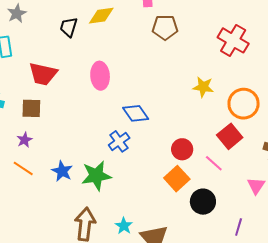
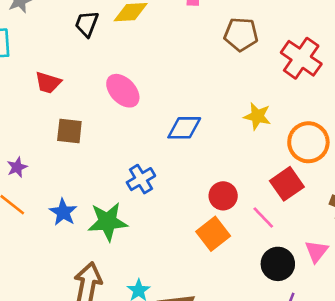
brown pentagon: (165, 27) -> (241, 34), moved
red trapezoid: (43, 74) -> (48, 83), size x0.7
pink ellipse: (100, 76) -> (123, 91), turned -44
brown square: (31, 108) -> (69, 131), moved
blue diamond: (136, 113) -> (184, 128), moved, turned -60
black circle: (203, 202) -> (278, 264), moved

